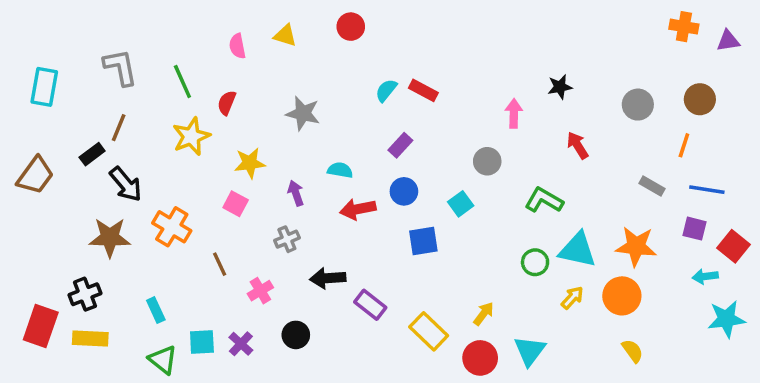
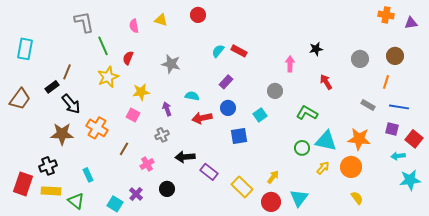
gray L-shape: (120, 67) -> (84, 22), moved
brown line: (220, 264) -> (124, 149), turned 56
cyan square: (202, 342) -> (115, 204), moved, turned 35
green triangle: (163, 360) -> (76, 201), moved

